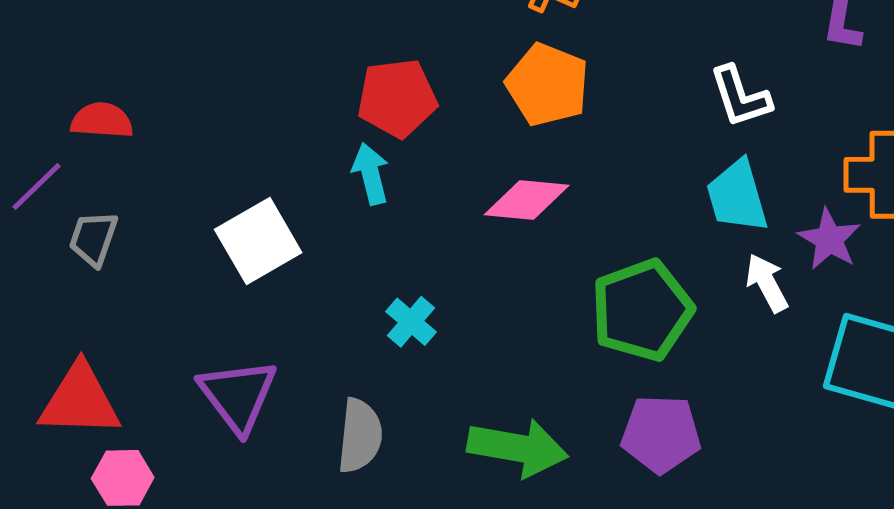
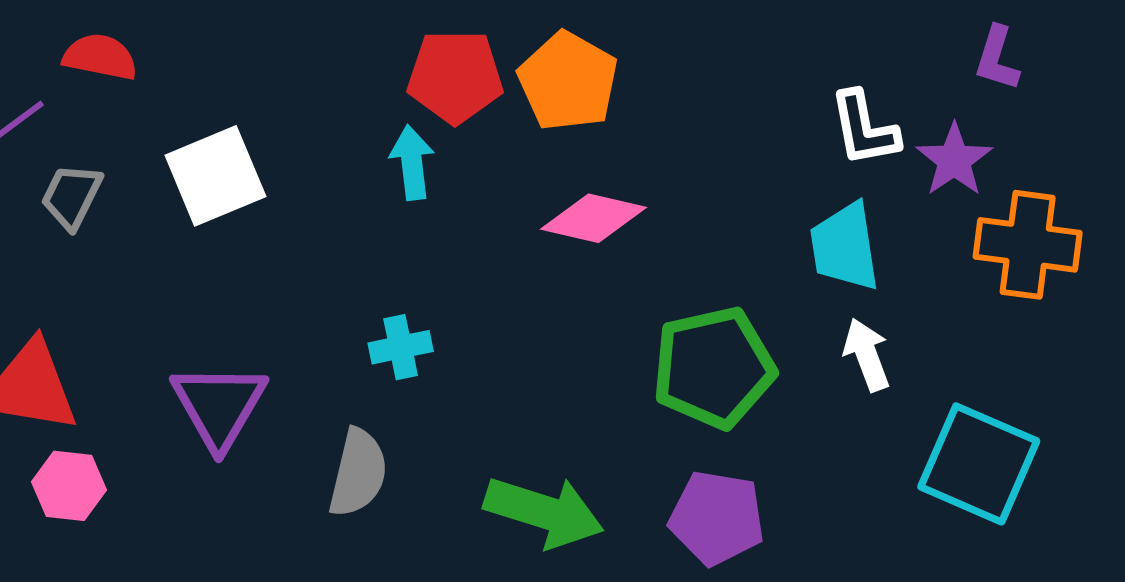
orange pentagon: (547, 85) -> (568, 81), moved
purple star: (829, 239) -> (954, 160), moved
white square: (258, 241) -> (215, 176), moved
cyan cross: (411, 322) -> (401, 347), moved, turned 30

